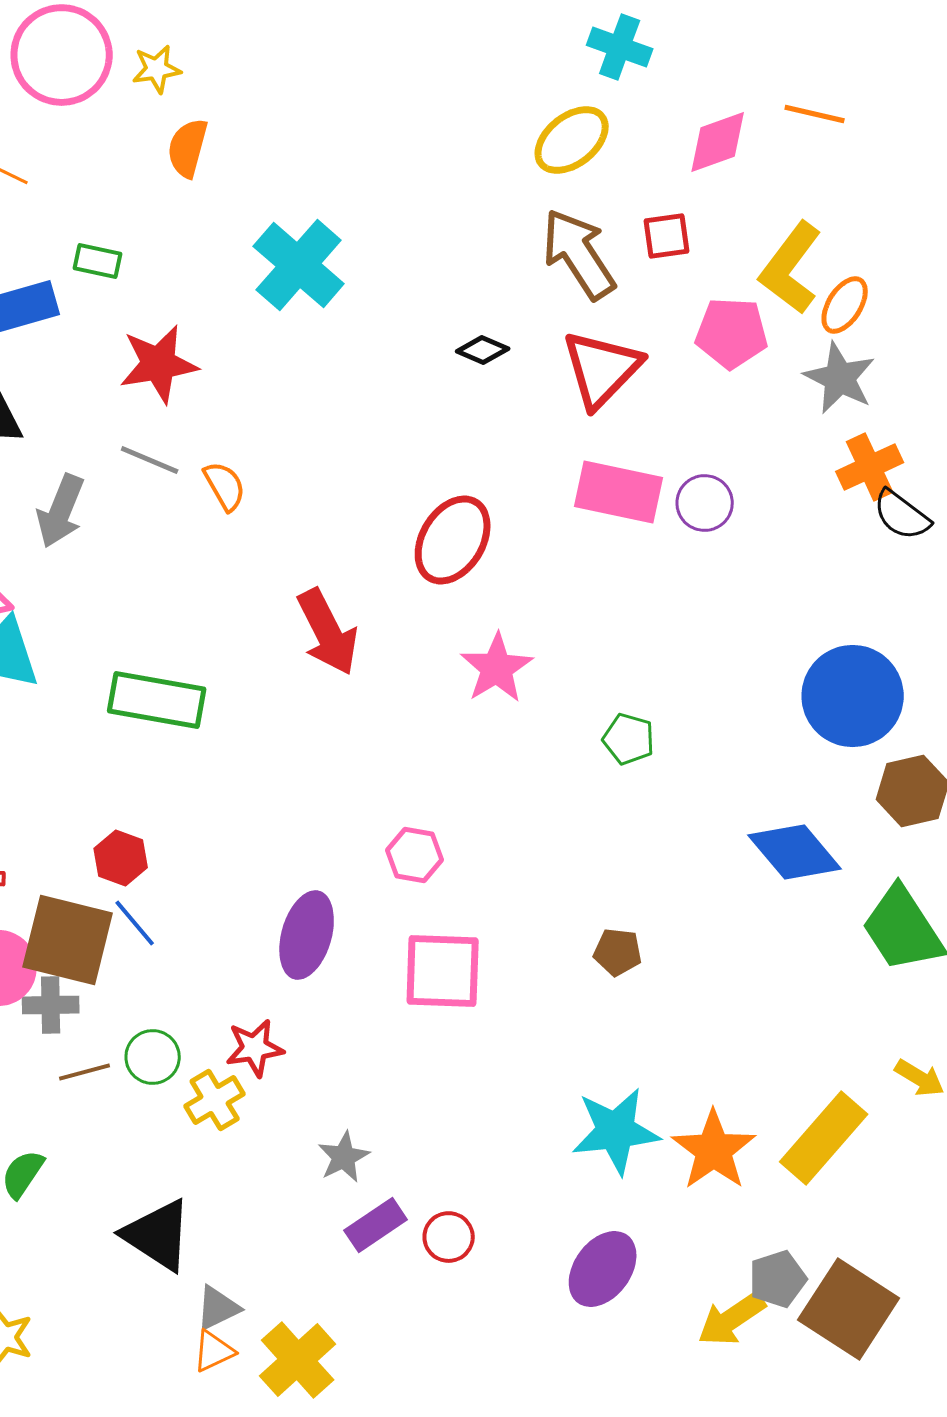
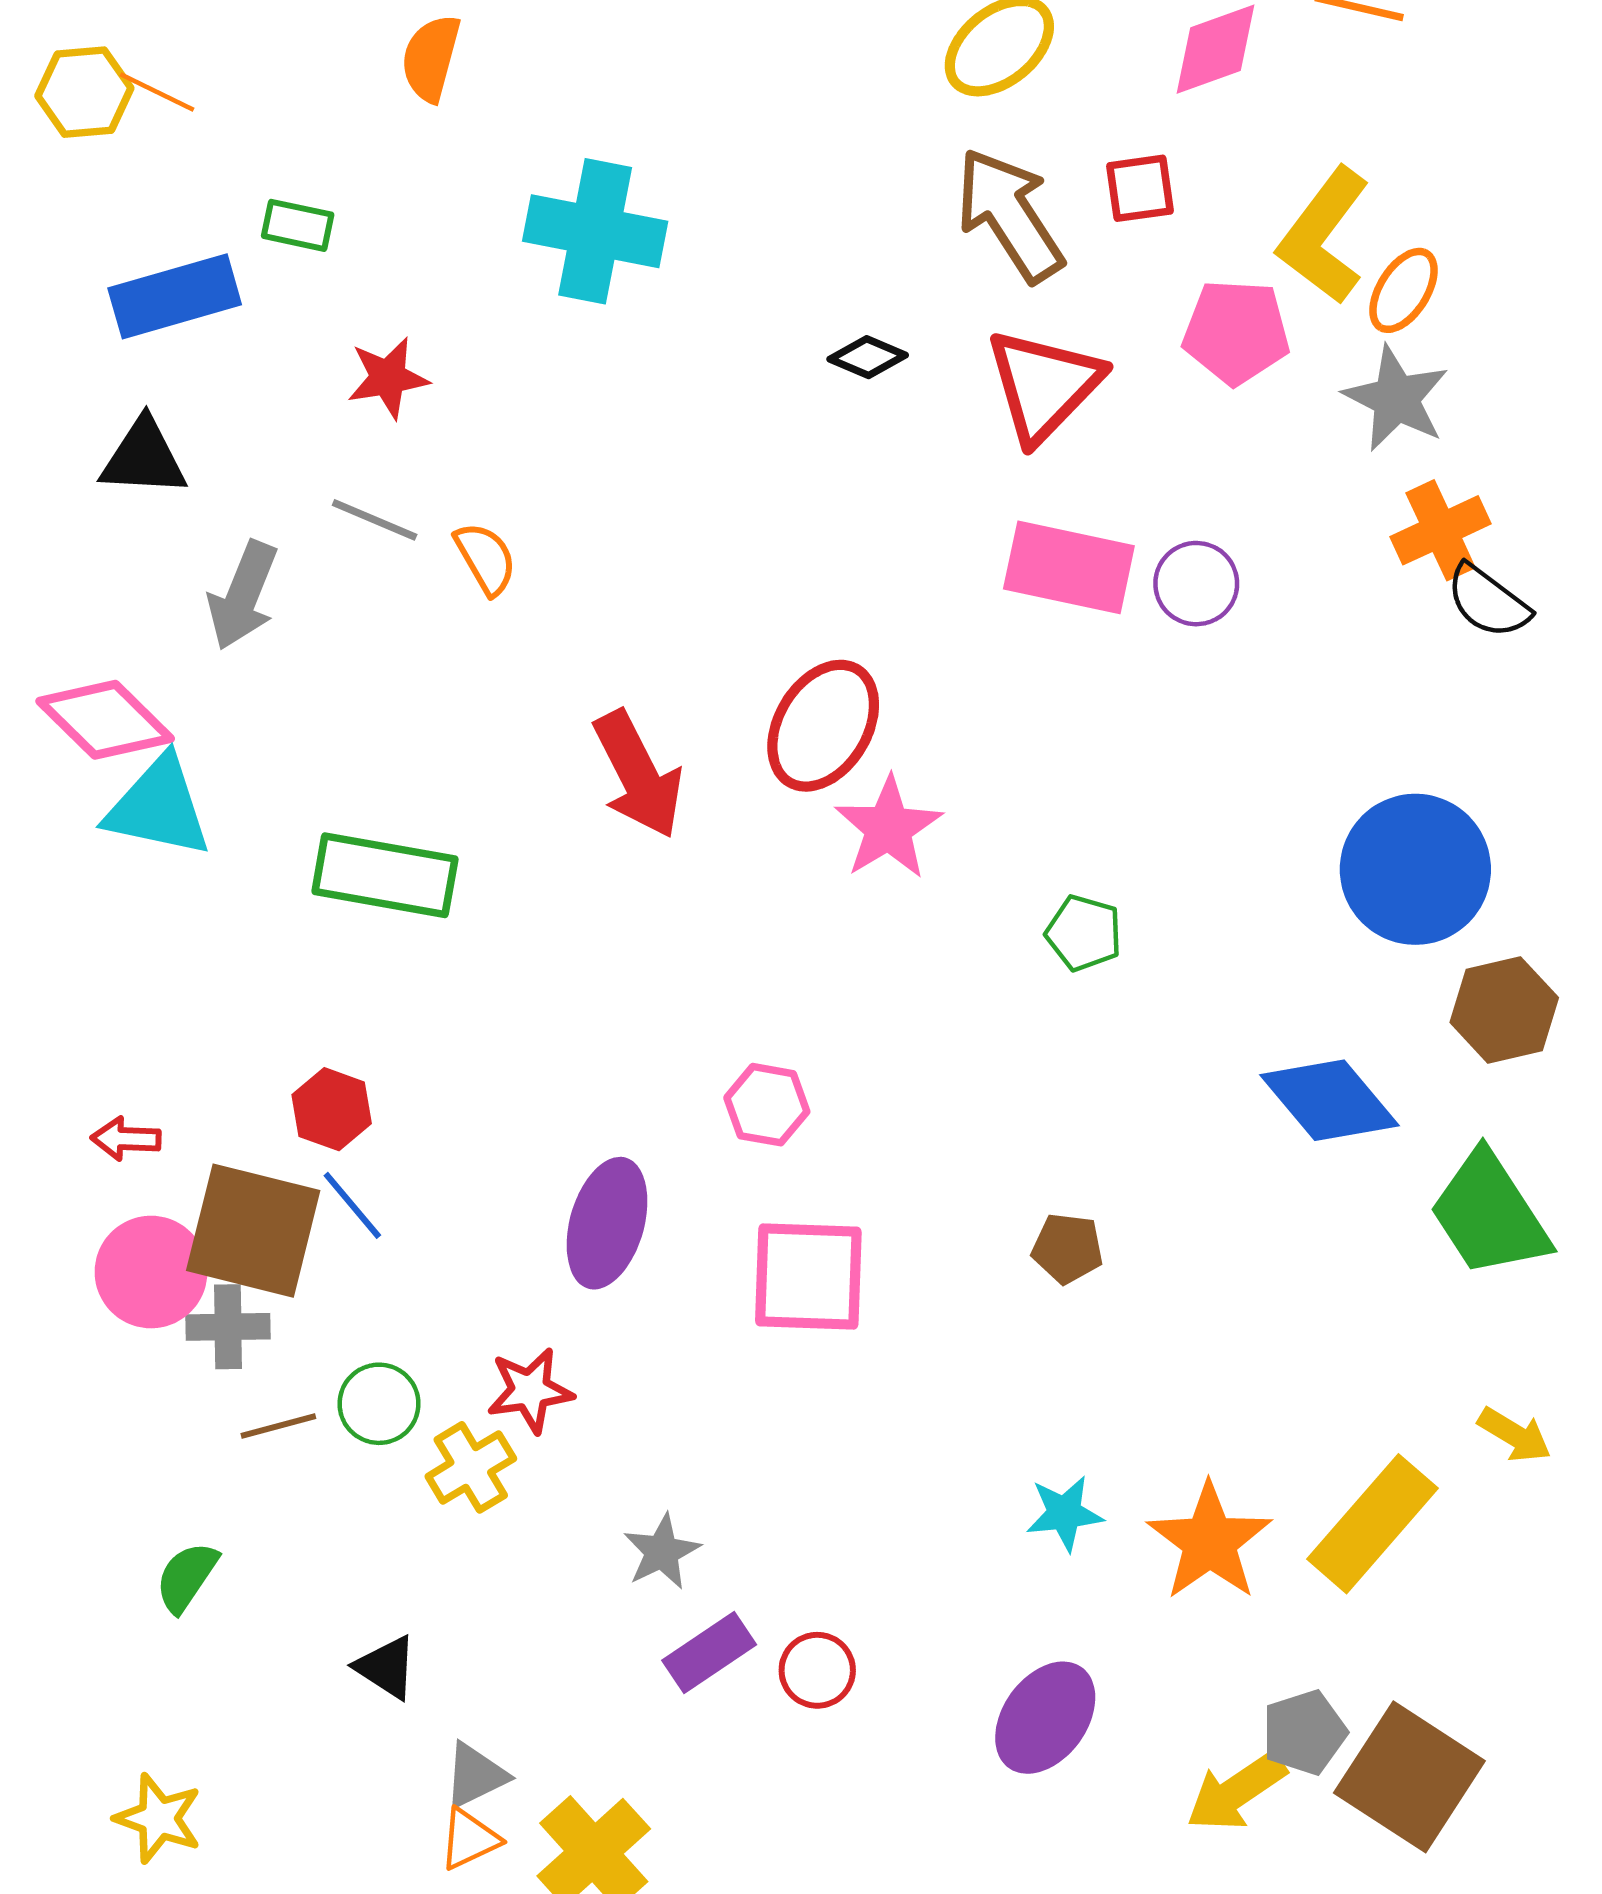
cyan cross: (299, 265) -> (595, 231), turned -30
red star: (159, 364) -> (388, 378), size x0.7
red ellipse: (453, 540) -> (823, 726), moved
cyan star: (616, 1131) -> (1064, 1513), size x0.6
black triangle: (158, 1235) -> (386, 1667), size x0.6

